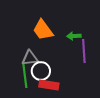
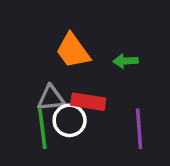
purple line: (84, 51) -> (139, 129), moved
red rectangle: (49, 85) -> (88, 102), moved

